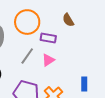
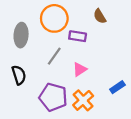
pink triangle: (48, 60) -> (80, 69), moved
blue rectangle: (84, 84) -> (117, 87), turned 56

